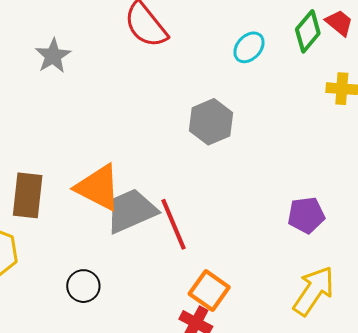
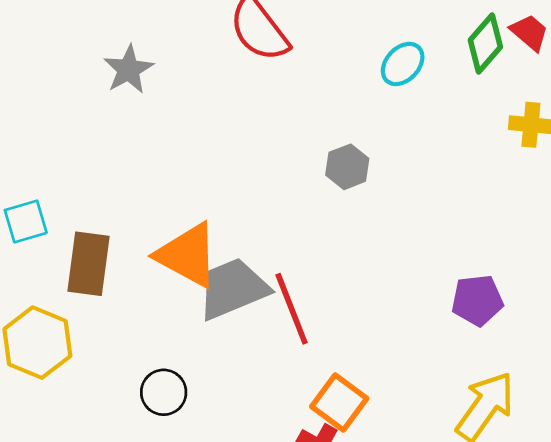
gray hexagon: (211, 122) -> (347, 167), size x0.7

